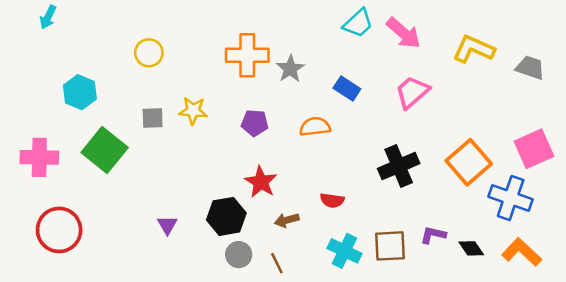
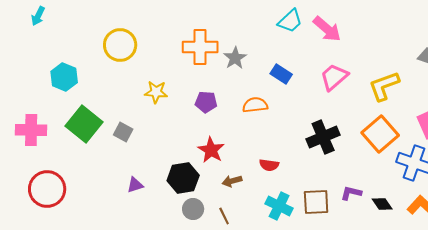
yellow L-shape: (474, 49) -> (384, 86), moved, turned -44
yellow circle: (149, 53) -> (120, 45), size x1.4
gray square: (153, 118) -> (123, 132), moved, turned 30
purple triangle: (167, 225) -> (135, 185), turned 42

